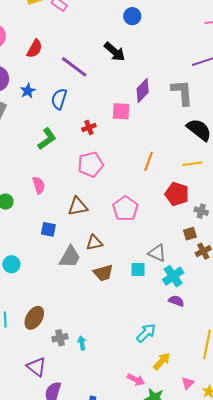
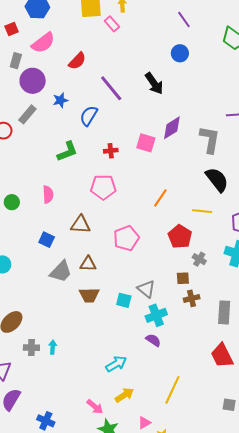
cyan arrow: (82, 343) -> (53, 347), moved

